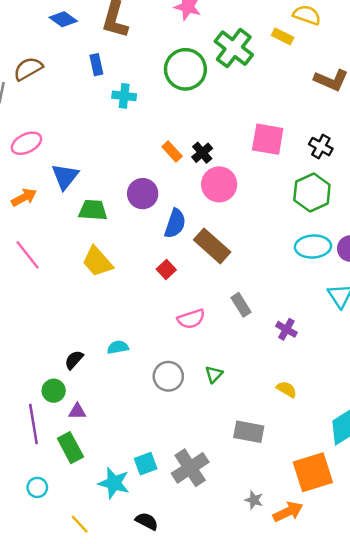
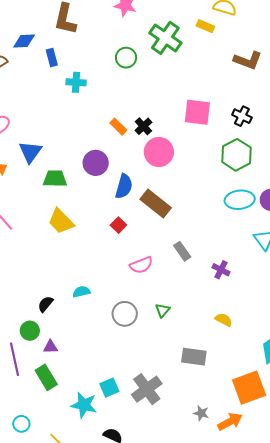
blue diamond: (63, 19) -> (24, 41), moved, turned -35
green circle: (185, 69) -> (126, 58), size x0.6
cyan circle: (37, 487) -> (21, 424), moved

